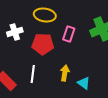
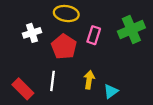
red pentagon: (43, 44) -> (64, 47), turned 30
cyan triangle: (84, 83) -> (111, 91), turned 48

